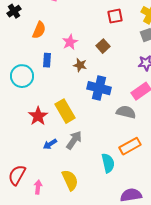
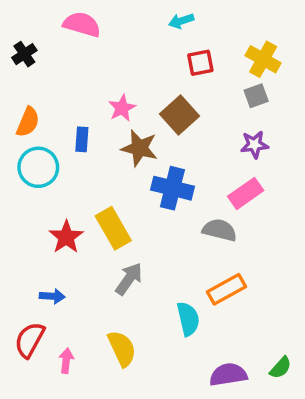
orange semicircle: (39, 30) -> (28, 122), moved
brown square: (103, 46) -> (179, 115), size x1.5
brown star: (80, 65) -> (139, 148), size x1.5
blue arrow: (50, 144) -> (52, 296), moved, turned -144

